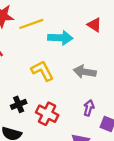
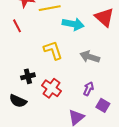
red triangle: (94, 25) -> (104, 17), size x1.5

